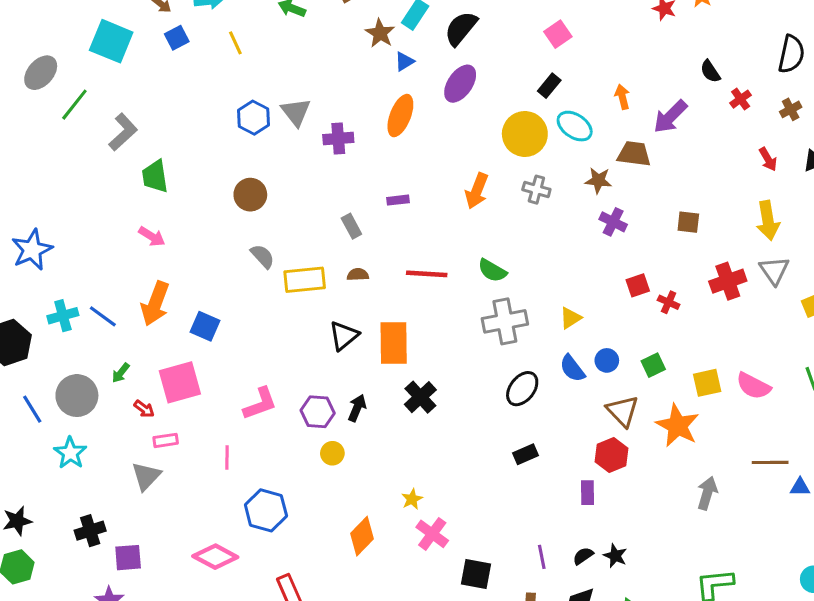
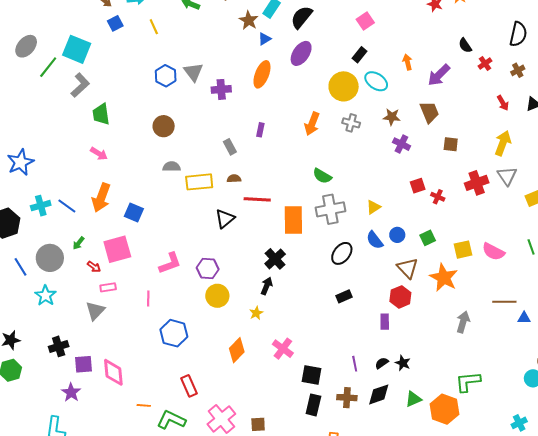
cyan square: (111, 41) -> (77, 49), moved
brown trapezoid: (634, 154) -> (429, 112), moved, turned 60
purple rectangle: (398, 200) -> (260, 130), turned -72
yellow arrow: (768, 221) -> (503, 143), turned -150
gray semicircle: (262, 256) -> (172, 167), turned -48
red line: (427, 274) -> (257, 199), moved
orange rectangle: (394, 343) -> (293, 220), moved
black arrow: (357, 408) -> (267, 286), moved
yellow circle: (332, 453) -> (217, 296), size x1.5
yellow star: (412, 499) -> (256, 313), moved
pink diamond: (215, 557) -> (113, 372), moved, turned 56

